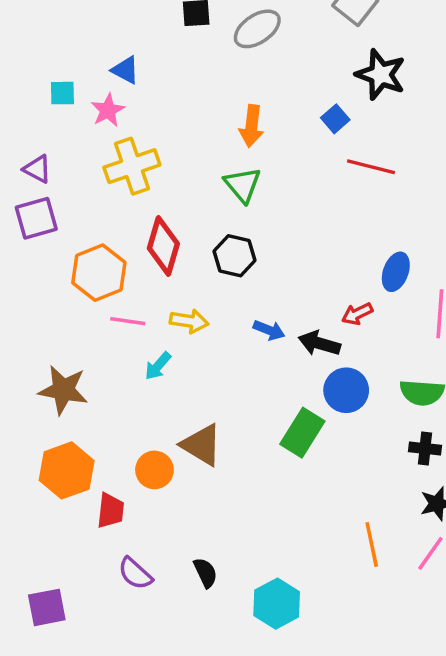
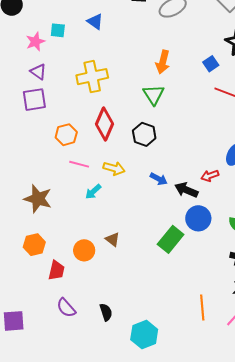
pink star: (108, 110) -> (35, 42), moved
orange hexagon: (99, 273) -> (66, 135), size x0.7
brown triangle: (202, 445) -> (113, 239), size x0.6
orange hexagon: (67, 470) -> (34, 245), size x0.7

